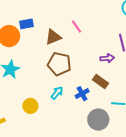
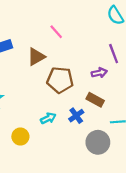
pink line: (77, 27) -> (56, 32), moved
brown pentagon: (59, 64) -> (60, 80), moved
cyan arrow: (57, 93) -> (48, 118), turned 32

